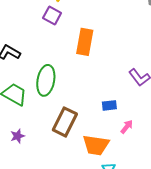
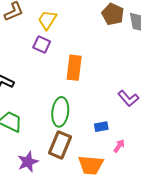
green ellipse: (46, 80) -> (60, 112), moved
purple star: (18, 136) -> (28, 162), moved, size x1.5

